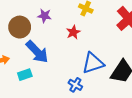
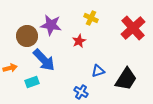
purple star: (44, 16) -> (51, 25), size x1.5
blue triangle: (93, 63) -> (98, 71), size x0.6

